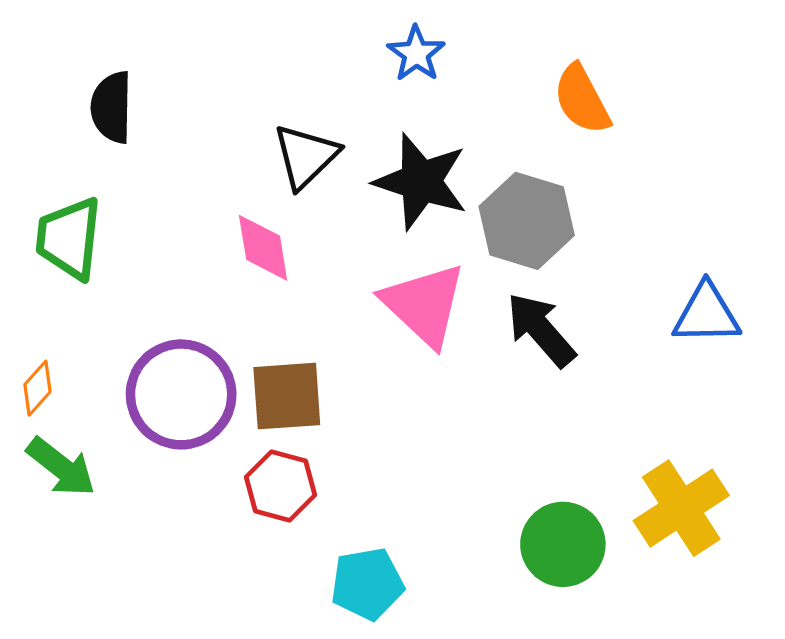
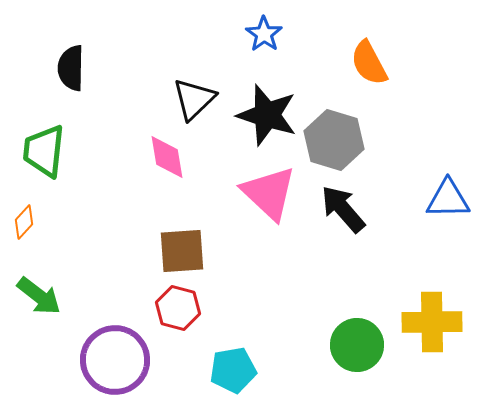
orange diamond: (37, 388) -> (24, 222), moved
purple circle: (181, 394) -> (115, 360), moved
yellow cross: (681, 508) -> (432, 322), turned 32

